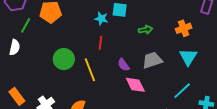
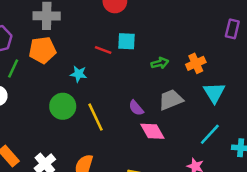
cyan star: (101, 19) -> (78, 74), moved
orange cross: (184, 28) -> (196, 63), moved
red line: (101, 43) -> (103, 50), moved, turned -72

